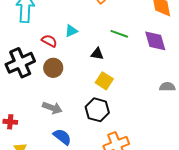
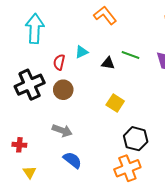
red semicircle: (49, 41) -> (59, 62), turned -105
black triangle: (97, 54) -> (108, 63), moved
black hexagon: (97, 110) -> (136, 139), moved

